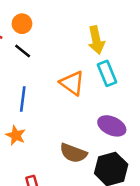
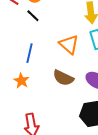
brown semicircle: (73, 153) -> (63, 78), moved

